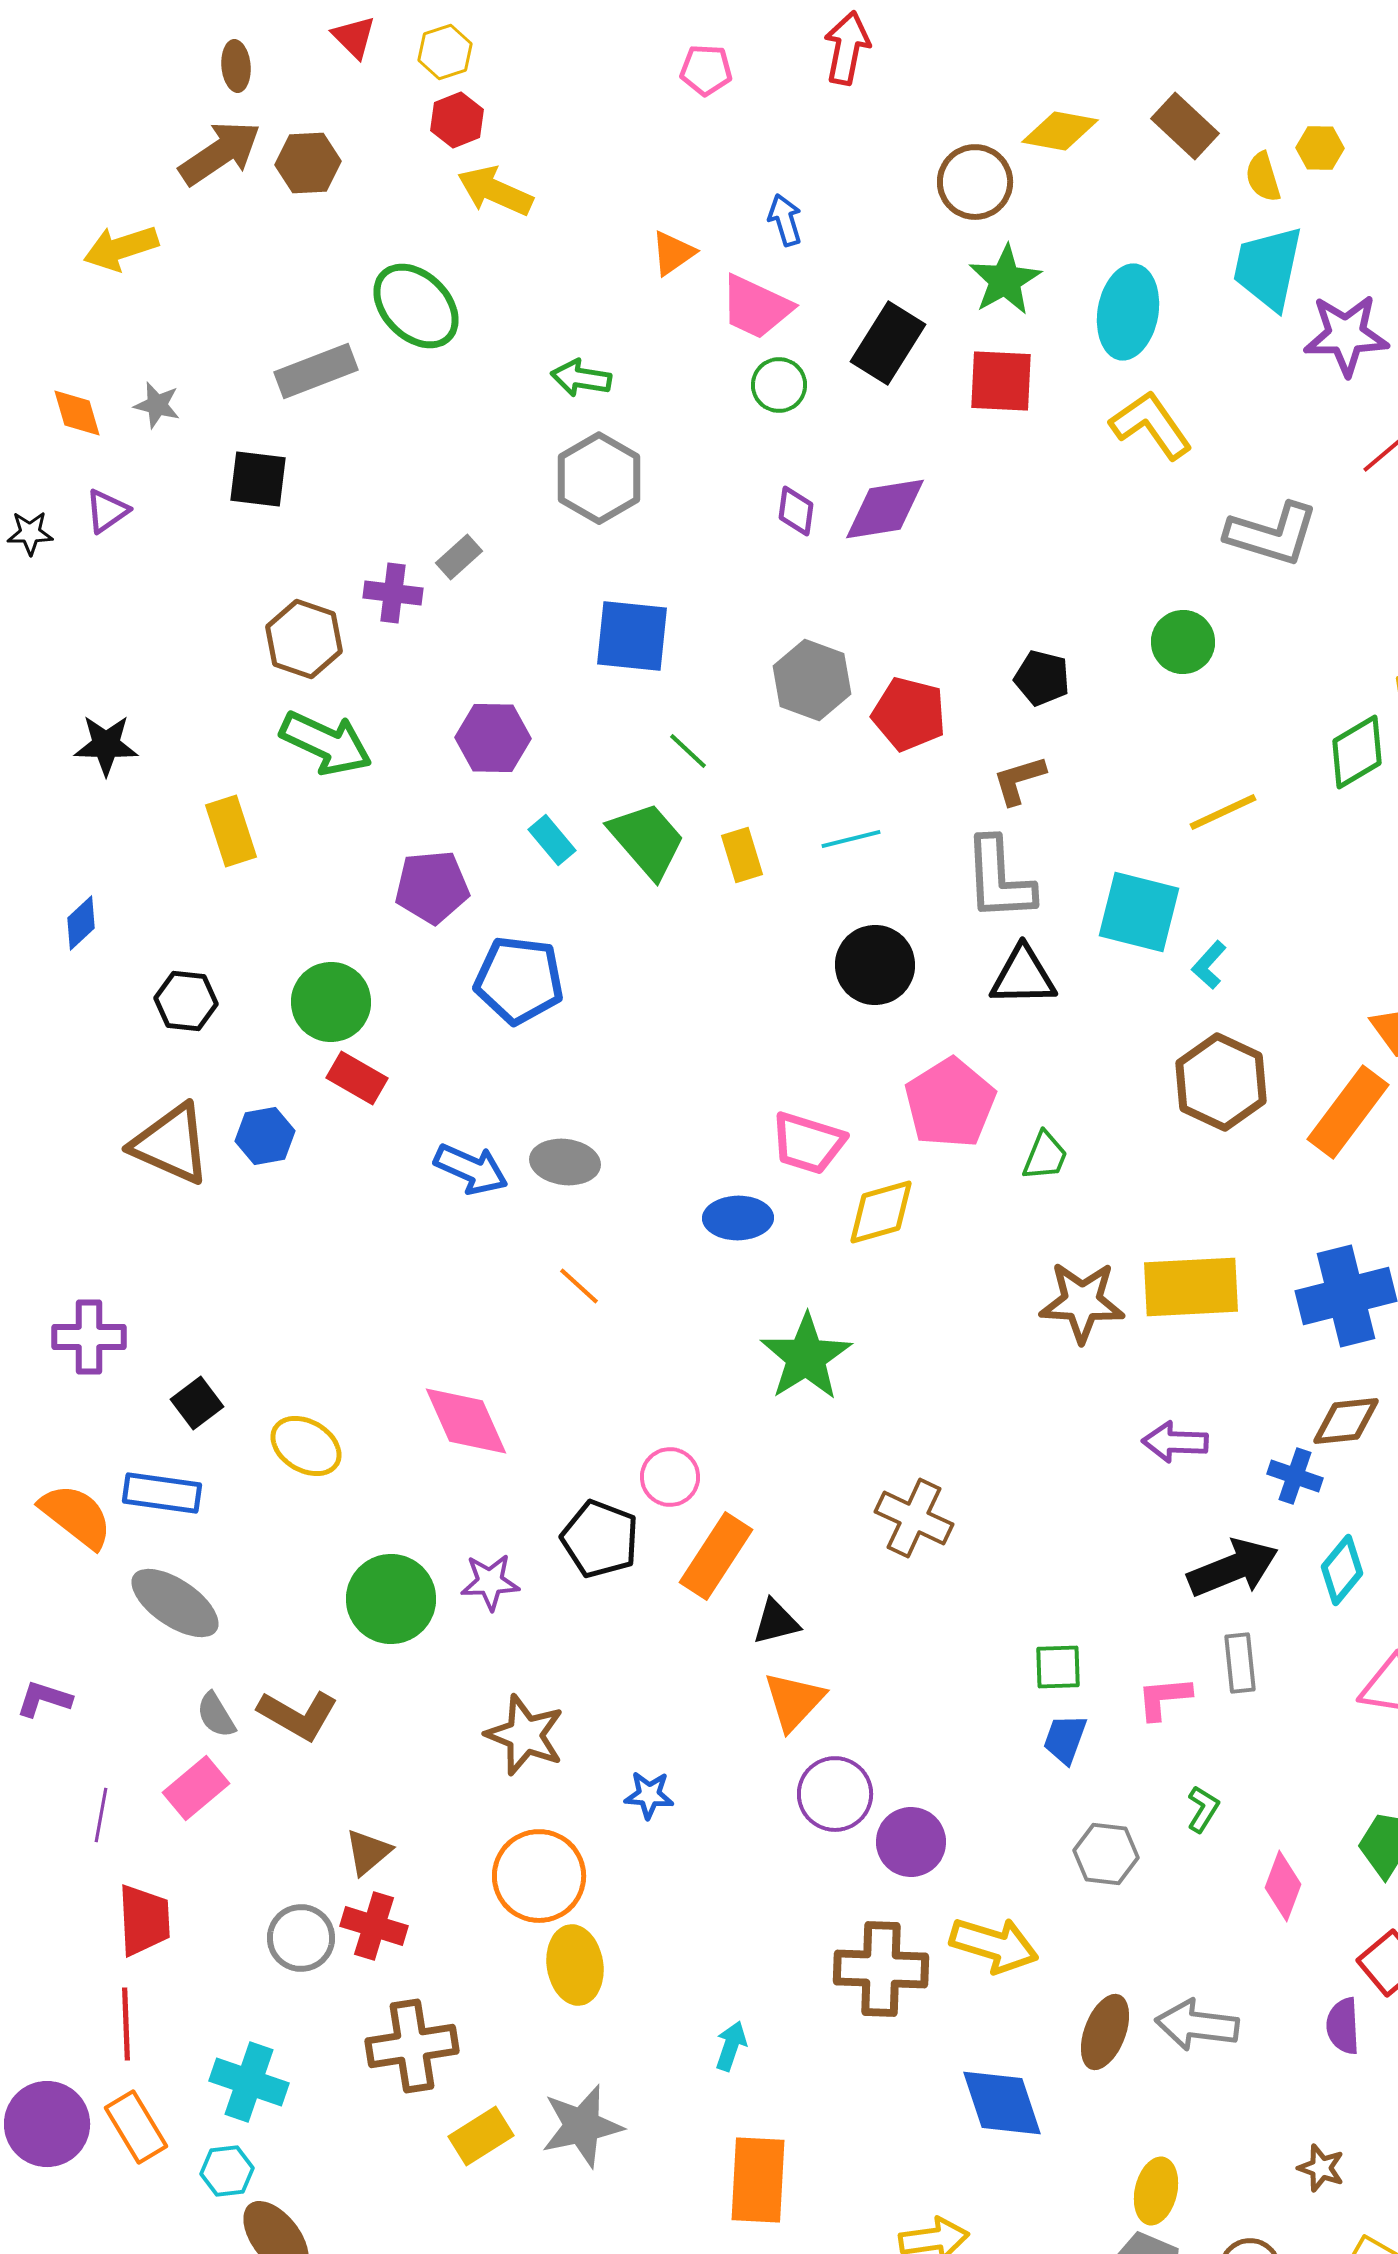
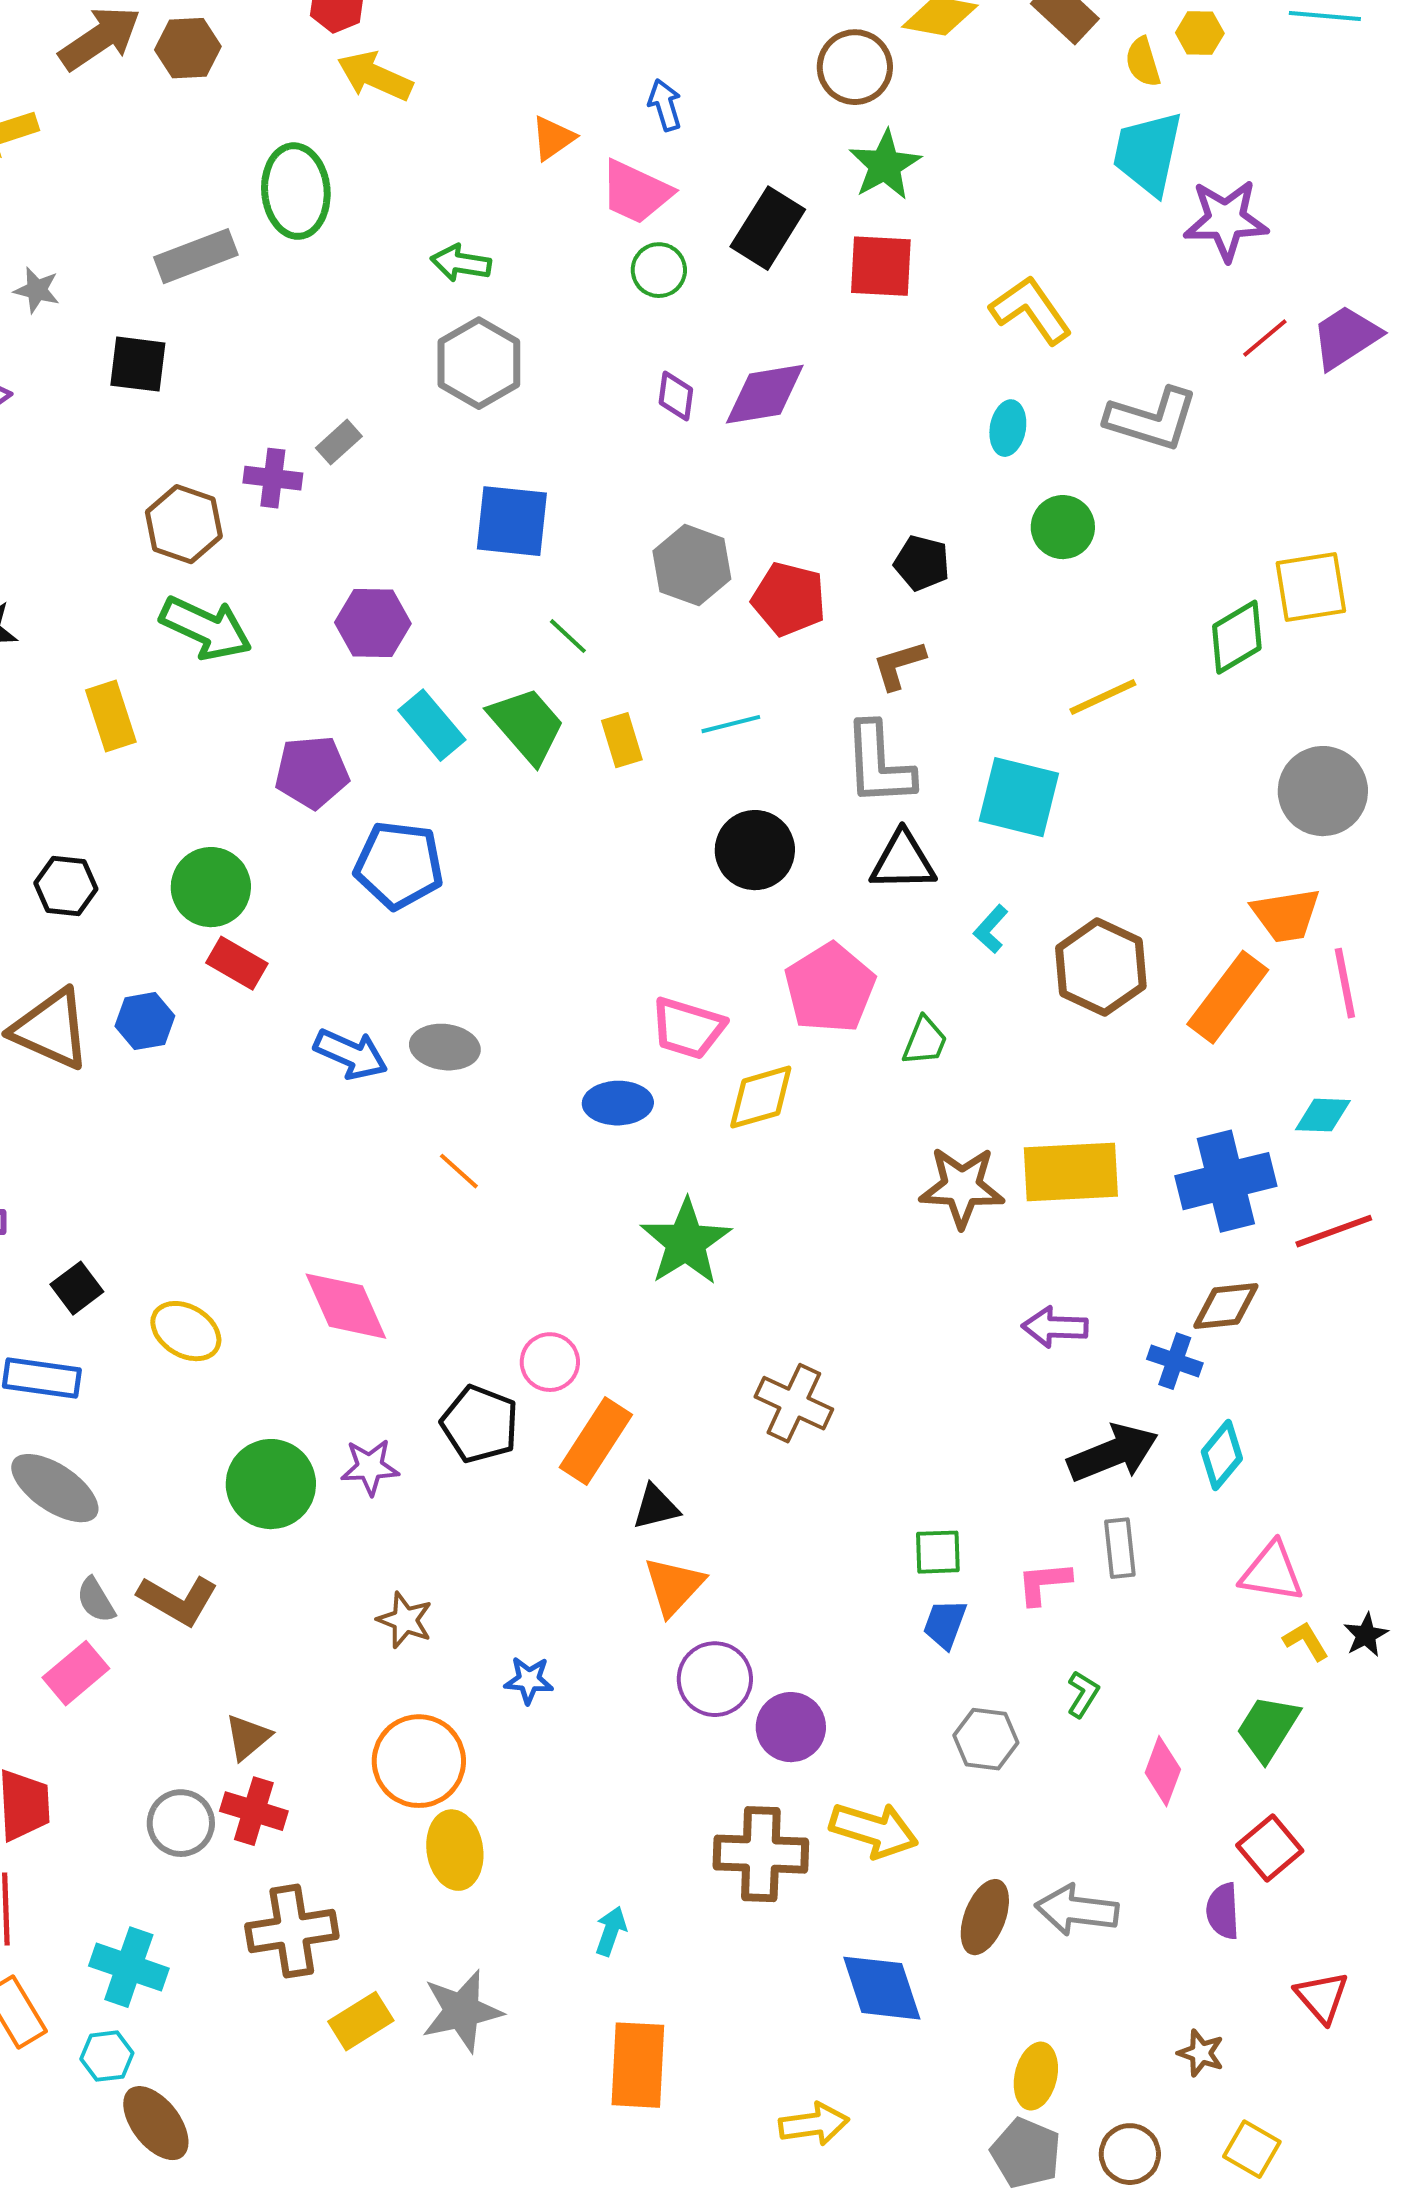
green ellipse: (416, 306) -> (296, 191), turned 40
cyan ellipse: (1128, 312) -> (1008, 428), moved, size x0.6
cyan rectangle: (552, 840) -> (432, 725), size x1.4
cyan L-shape: (1209, 965) -> (991, 929), moved
brown star: (525, 1735) -> (405, 1620), size x0.7

